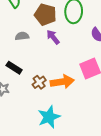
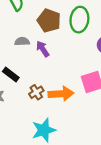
purple arrow: (53, 37) -> (43, 49), moved

